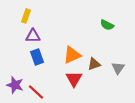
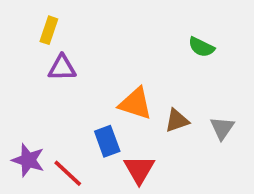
orange triangle: (72, 55) -> (135, 104), turned 42
blue rectangle: (37, 57) -> (107, 141), moved
red triangle: (74, 79) -> (139, 169), moved

